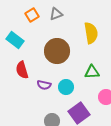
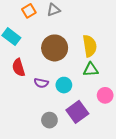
yellow semicircle: (91, 33) -> (90, 46), moved

